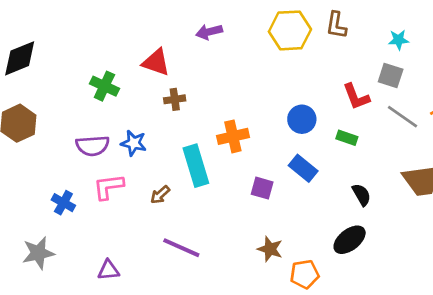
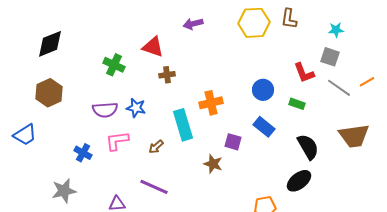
black semicircle: (361, 195) -> (308, 147), size x1.5
purple line: (181, 248) -> (154, 187), moved
brown star: (270, 249) -> (213, 164), moved

